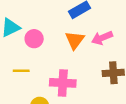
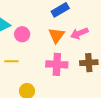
pink cross: (63, 83) -> (57, 64), moved

